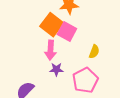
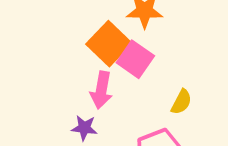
purple star: (56, 69) -> (84, 128), moved

